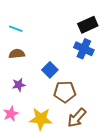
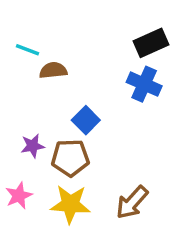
brown semicircle: (17, 54) -> (53, 70), moved
brown pentagon: (65, 92) -> (70, 158), moved

